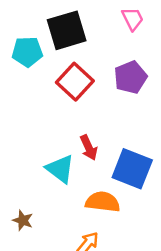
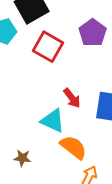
orange semicircle: (103, 202) -> (73, 147), moved, turned 44
brown star: (23, 220) -> (22, 158), moved

